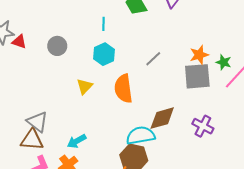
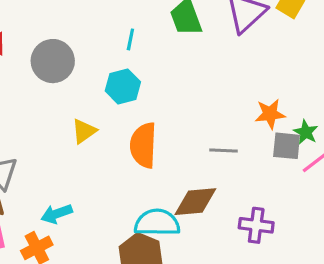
gray circle: (57, 46) -> (53, 61), size x1.4
gray line: (153, 59) -> (223, 150), moved, turned 36
gray square: (197, 76) -> (287, 146), moved, size x0.7
purple cross: (203, 126) -> (256, 225), turned -30

